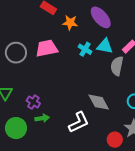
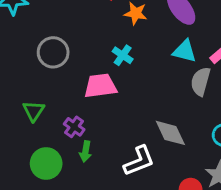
pink trapezoid: (47, 48) -> (100, 86), moved
cyan cross: (85, 49) -> (123, 55), moved
green arrow: (42, 118) -> (85, 151), turned 104

